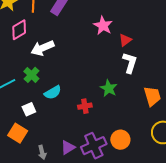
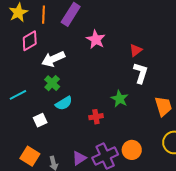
pink star: (103, 26) -> (96, 39), moved
green cross: (31, 75) -> (52, 83), moved
orange square: (18, 133) -> (30, 156), moved

